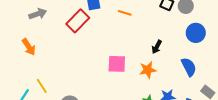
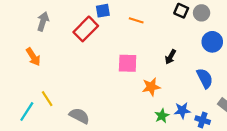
gray arrow: (38, 14) -> (43, 21), turned -54
pink square: (117, 64) -> (128, 63), moved
orange star: (148, 70) -> (151, 87), moved

